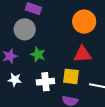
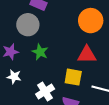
white cross: (45, 82) -> (45, 92), moved, turned -30

